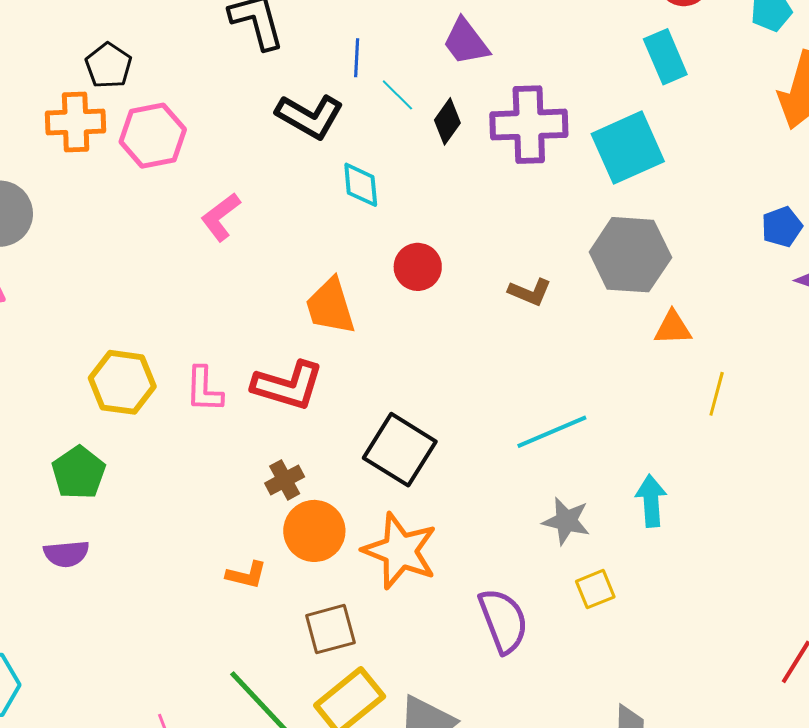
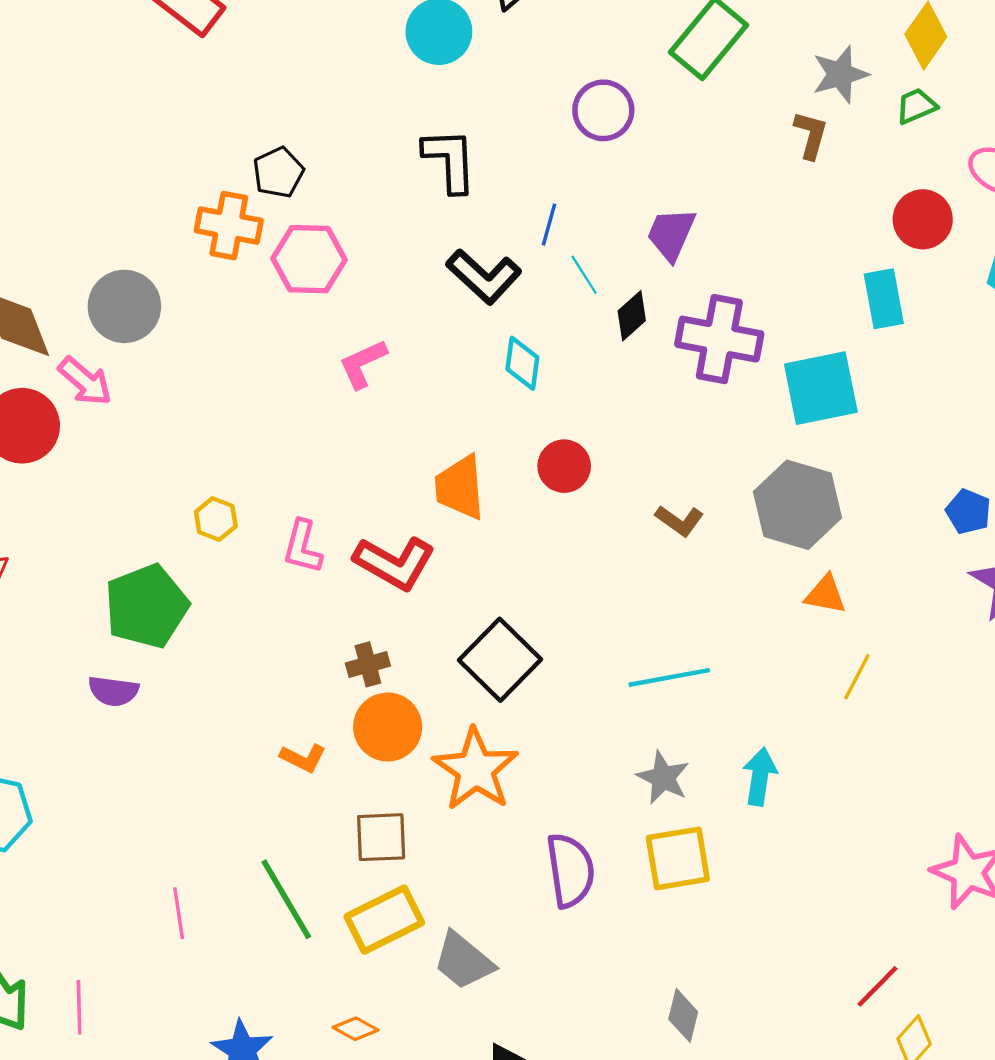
purple trapezoid: (466, 42) -> (671, 234), turned 48
blue pentagon: (782, 227) -> (968, 512), turned 30
yellow hexagon: (122, 382) -> (216, 519), size x0.6
green pentagon: (79, 473) -> (146, 606), size x1.4
yellow square: (595, 589) -> (678, 858), size x1.6

